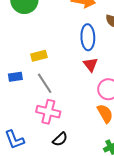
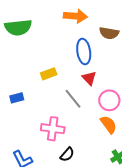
yellow rectangle: (39, 56) -> (49, 74), moved
gray line: (45, 83) -> (73, 99), moved

